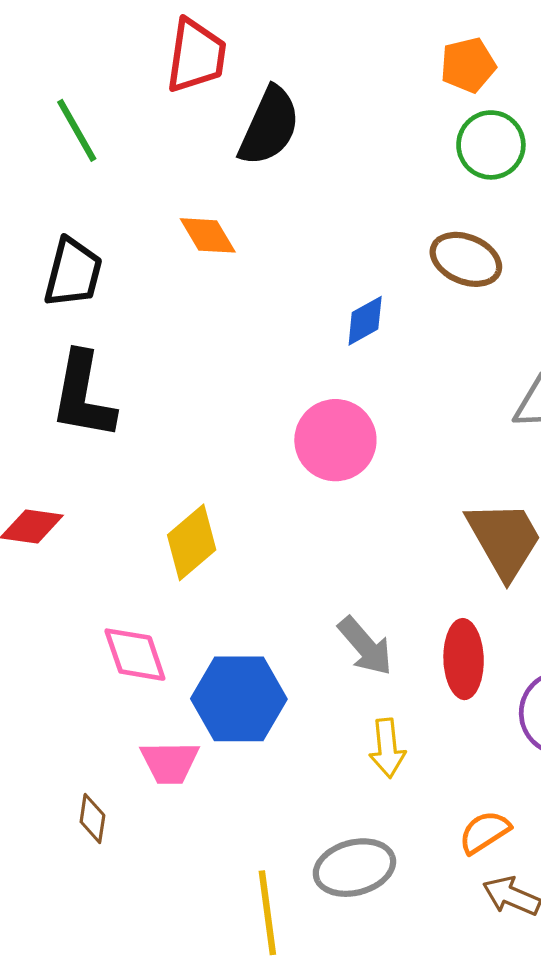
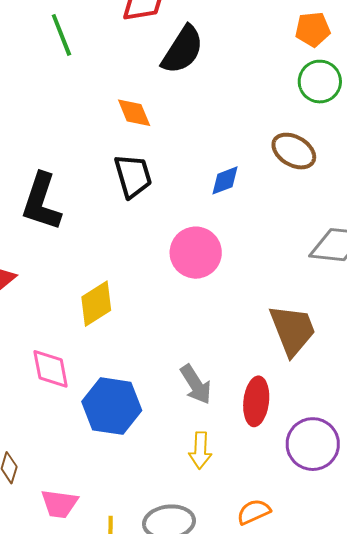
black trapezoid: (73, 273) -> (133, 176), moved, turned -39
pink trapezoid: (170, 762) -> (59, 504), moved

